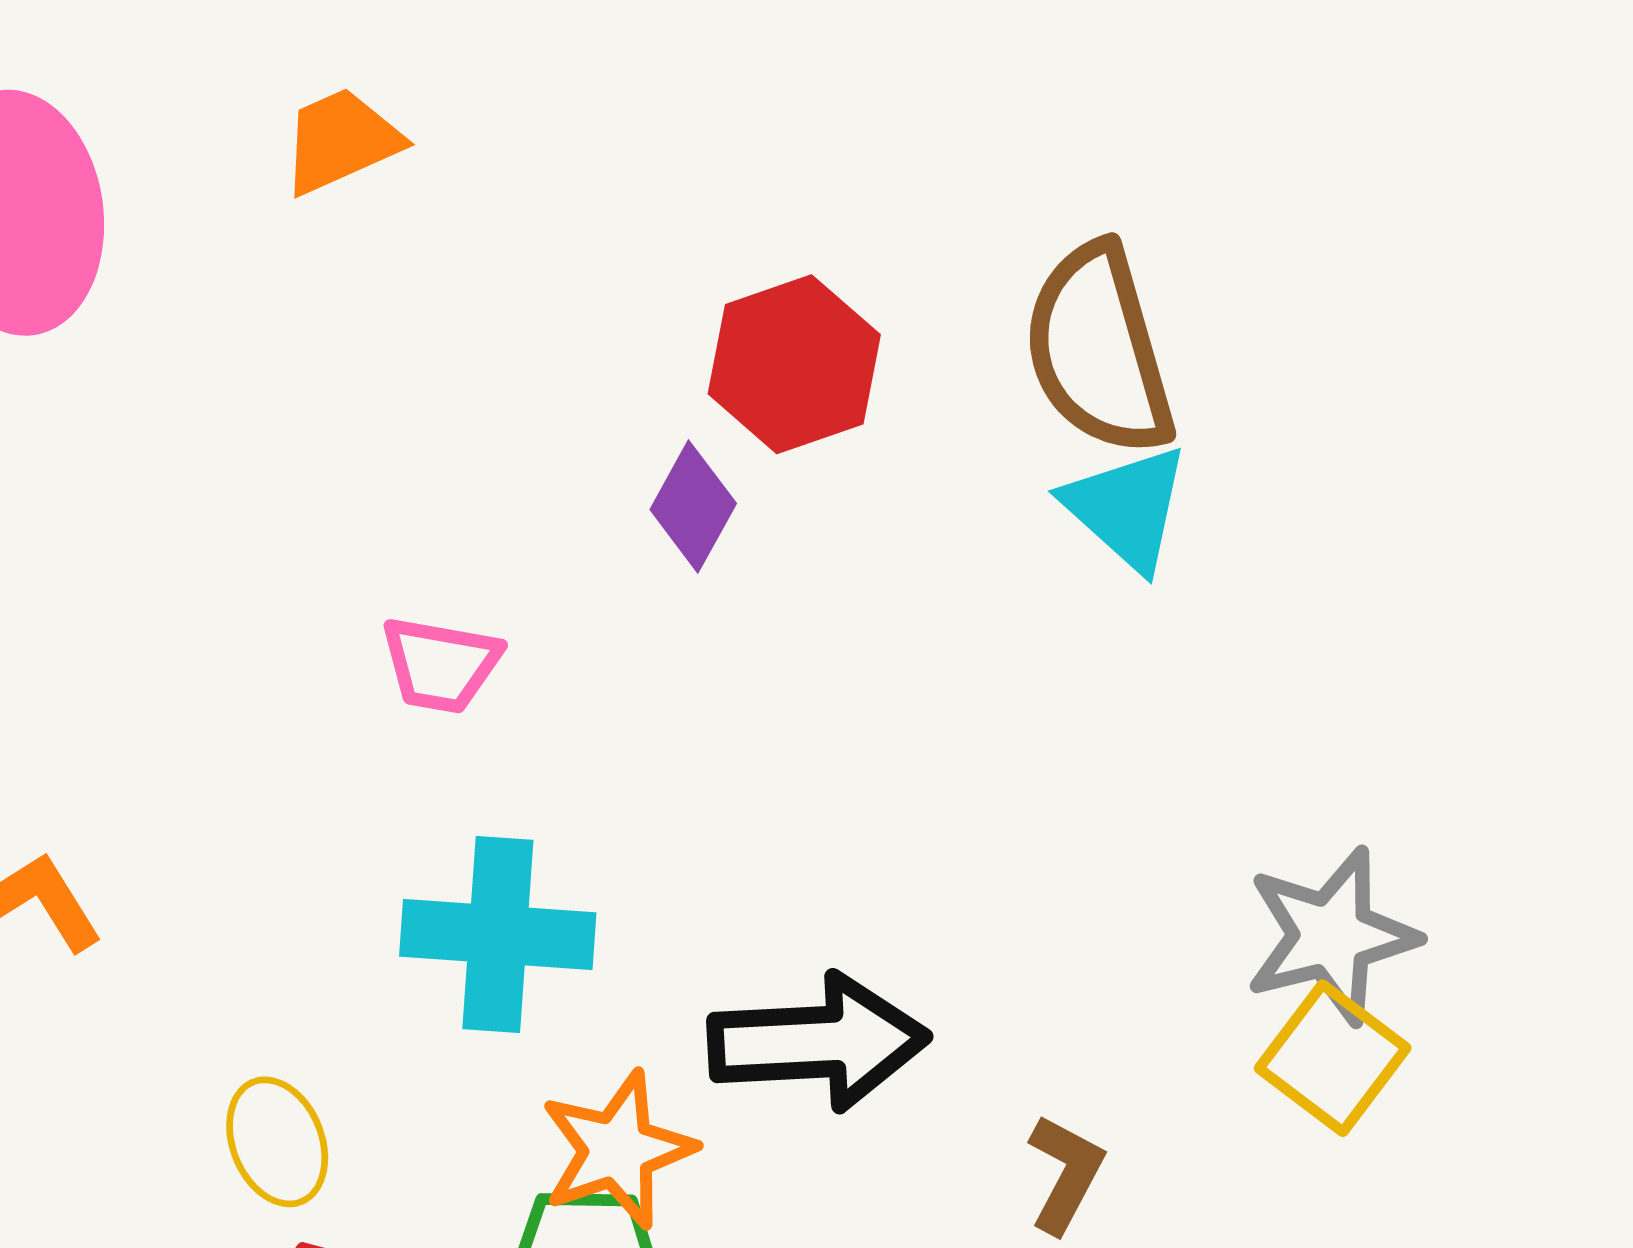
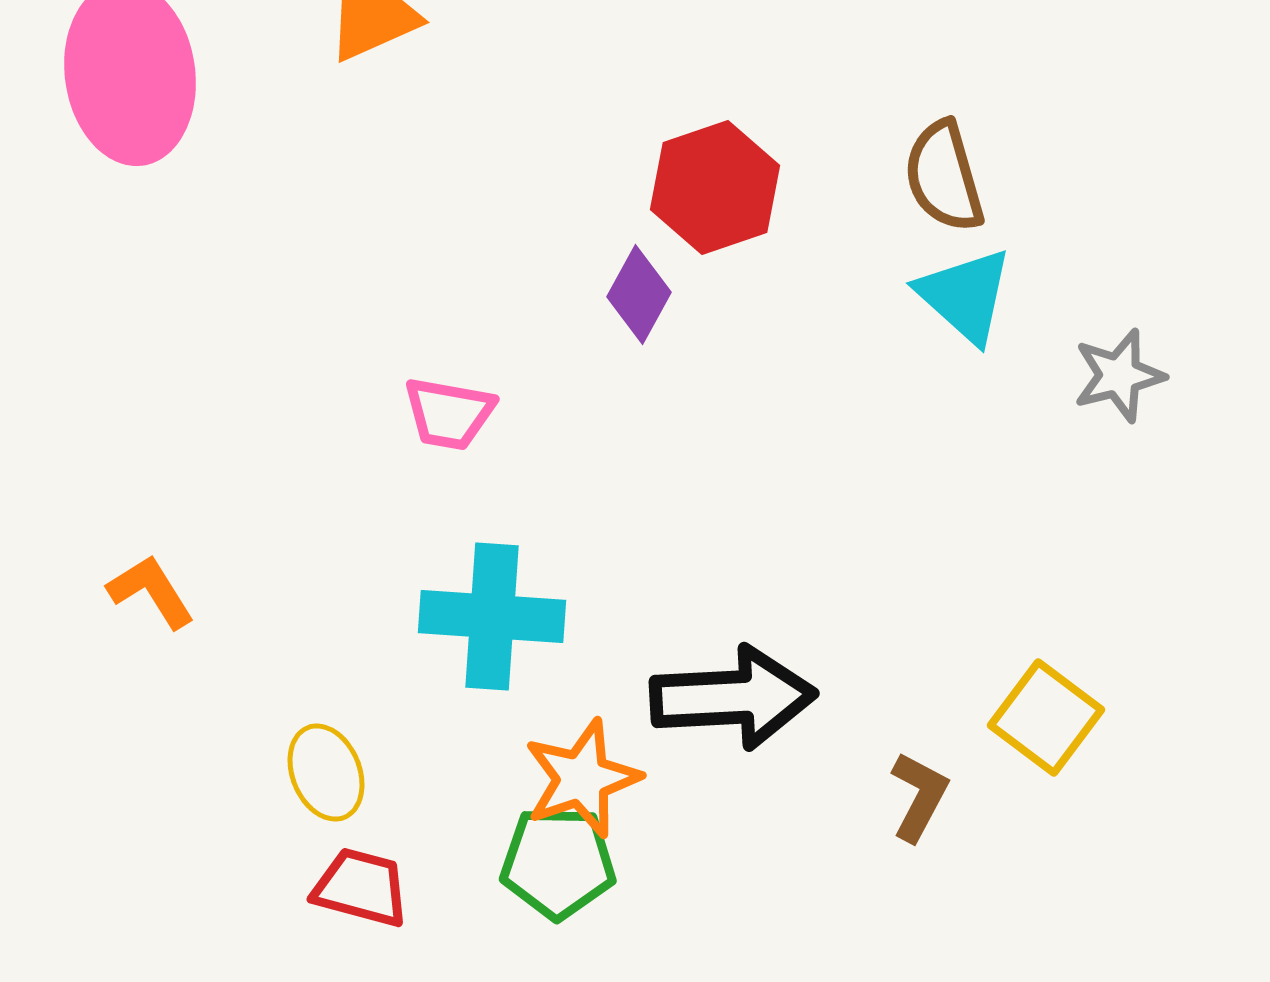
brown semicircle: (1099, 350) -> (944, 177), size x0.7
gray star: (1331, 936) -> (1119, 376), moved, size x0.7
yellow square: (1333, 1058) -> (1046, 718), moved

